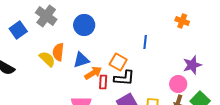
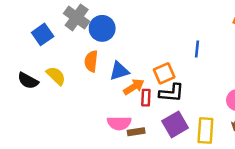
blue circle: (84, 25) -> (102, 28), moved
yellow semicircle: (47, 59) -> (56, 76), moved
orange square: (118, 62) -> (164, 73), turned 36

